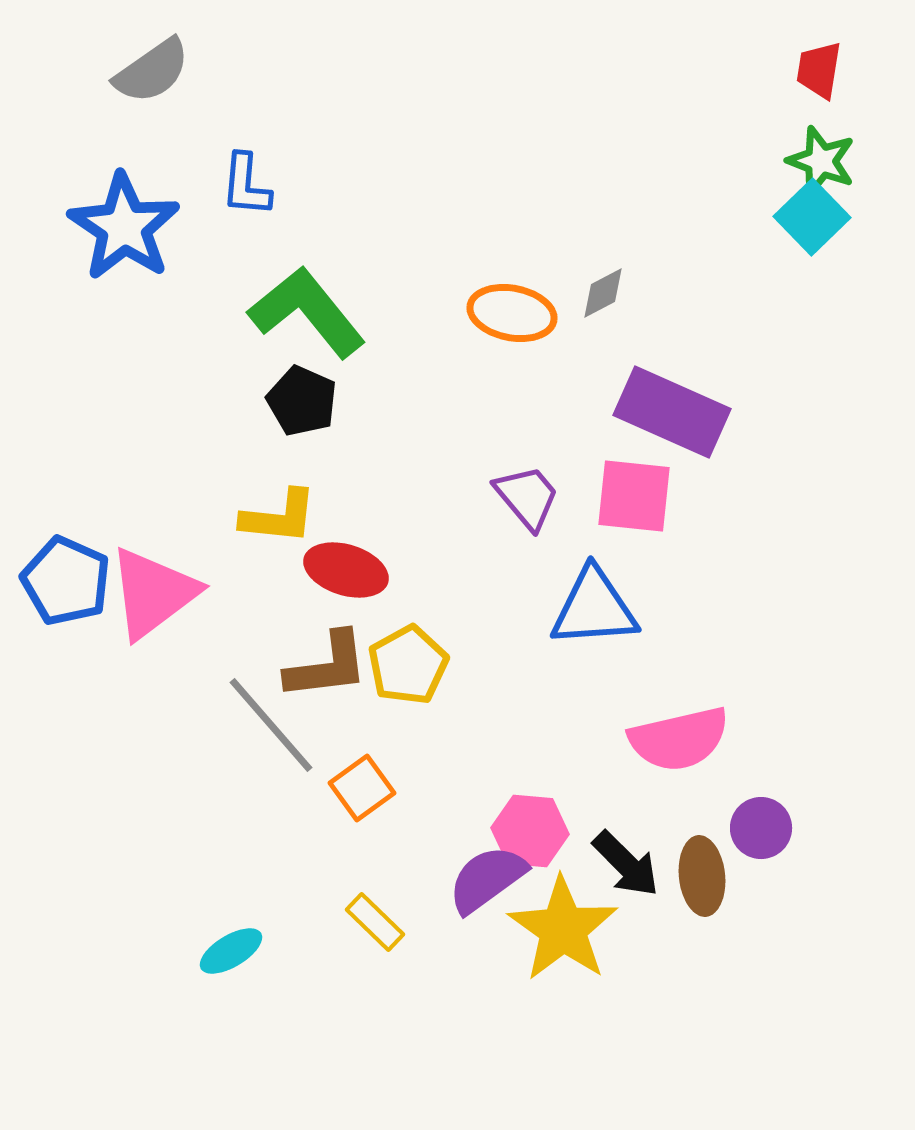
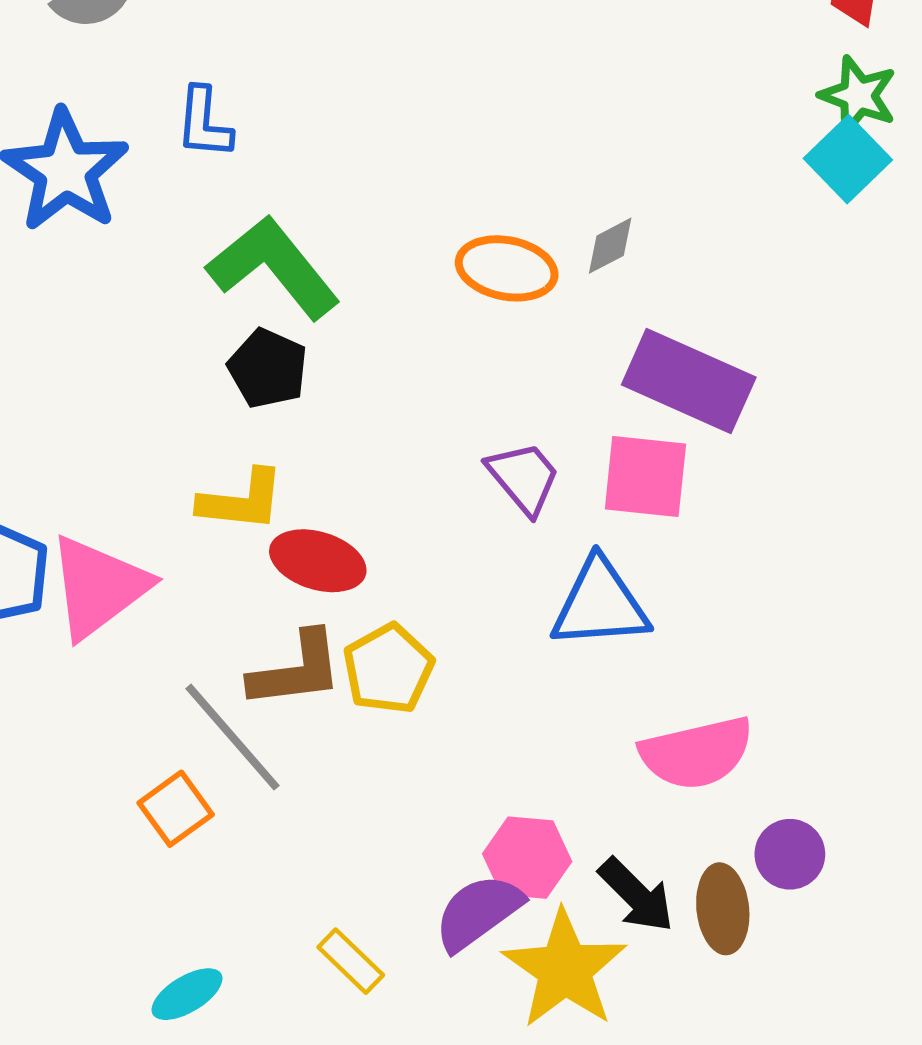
orange square: (362, 788) -> (176, 809), moved

